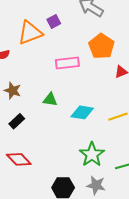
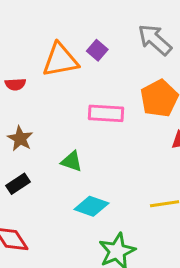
purple square: (54, 21) -> (97, 50), turned -32
cyan diamond: (82, 112) -> (91, 206), moved

